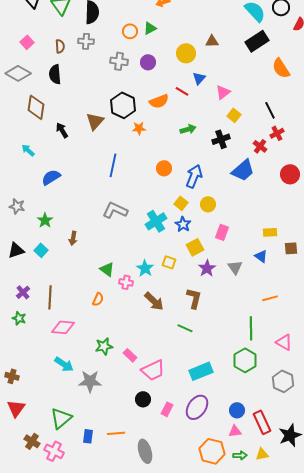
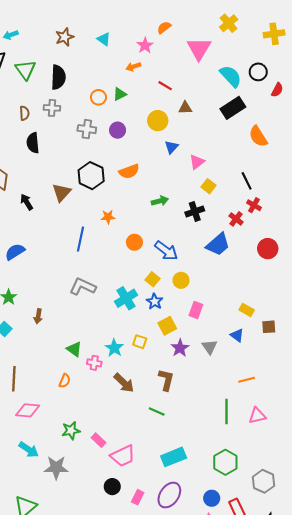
black semicircle: (55, 74) -> (33, 143), moved
red line: (182, 91) -> (165, 86), moved
orange star: (139, 128) -> (108, 217), moved
red cross: (277, 133) -> (254, 205), turned -32
blue arrow: (194, 176) -> (166, 251), turned 105
yellow rectangle: (270, 232) -> (247, 310), turned 32
pink triangle: (284, 342) -> (257, 416), moved, turned -42
green hexagon: (245, 360) -> (225, 462), moved
gray hexagon: (283, 381) -> (264, 481), moved

